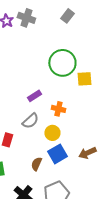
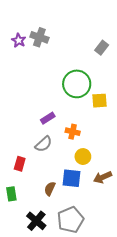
gray rectangle: (67, 16) -> (102, 48), moved
yellow circle: (52, 133) -> (83, 157), moved
blue square: (57, 154) -> (72, 178), turned 36

